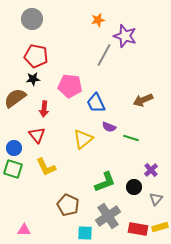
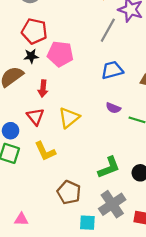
pink pentagon: (70, 86) -> (60, 54), moved
blue trapezoid: (96, 103) -> (112, 70), moved, turned 100
yellow triangle: (83, 139) -> (69, 118), moved

